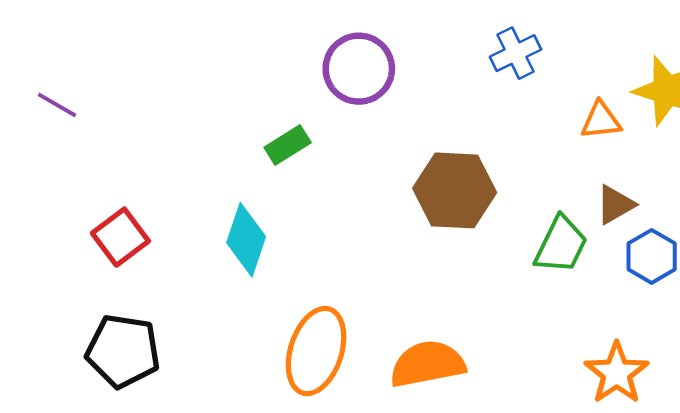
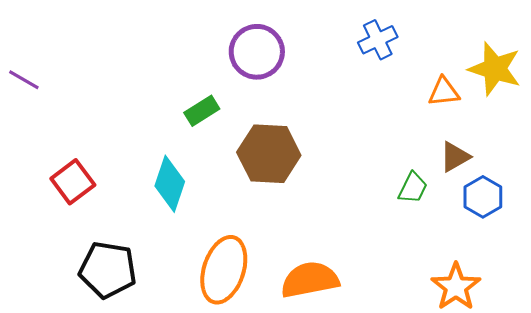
brown hexagon: (455, 190) -> (269, 154), moved
green trapezoid: (561, 245) -> (413, 188), size x0.7
black pentagon: (123, 351) -> (108, 270), moved

